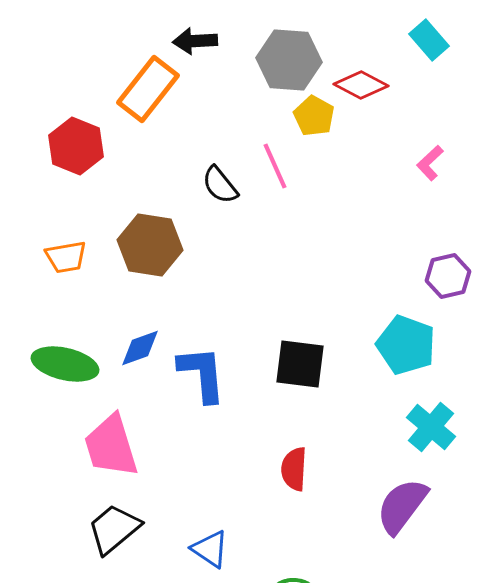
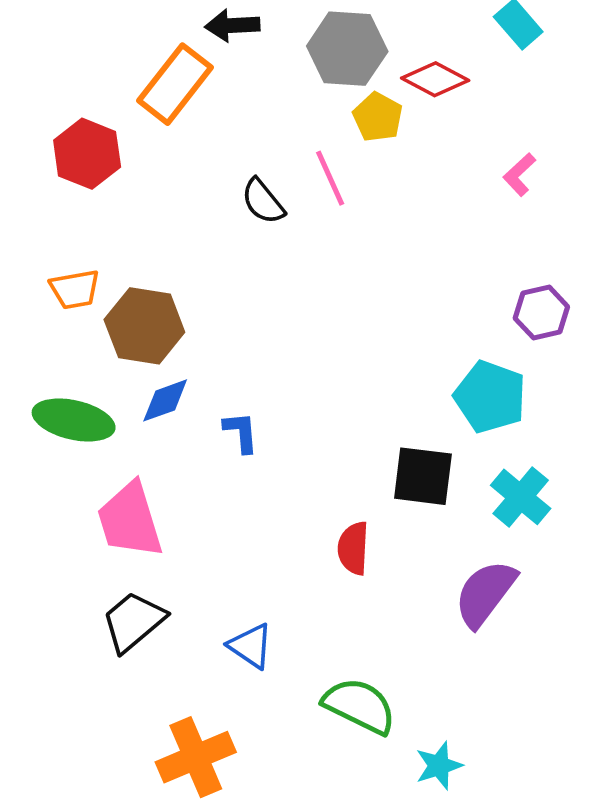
brown hexagon: (150, 245) -> (144, 326), moved
black square: (300, 364) -> (423, 476), moved
blue L-shape: (202, 374) -> (241, 432), size x0.6

